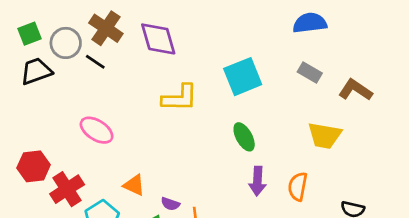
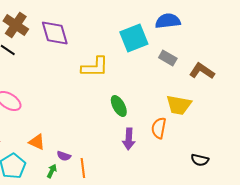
cyan square: (243, 77) -> (134, 38), moved
yellow L-shape: (180, 98) -> (95, 67), moved
orange semicircle: (298, 186) -> (159, 128), moved

